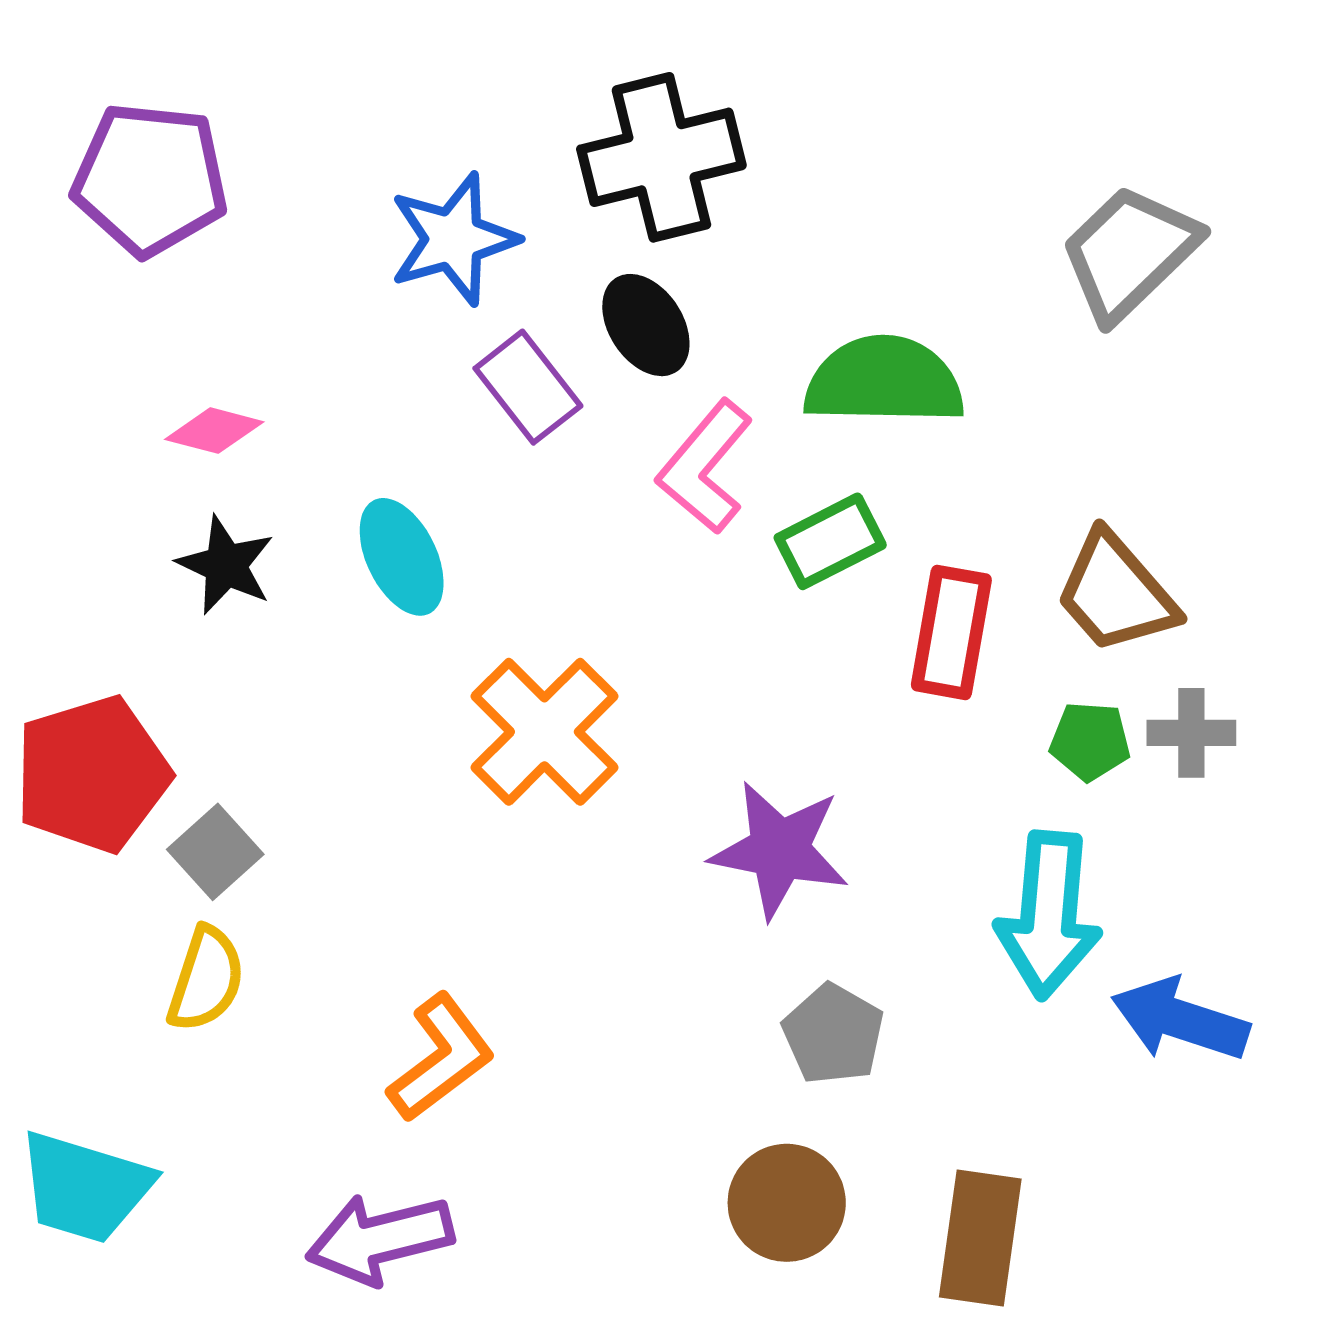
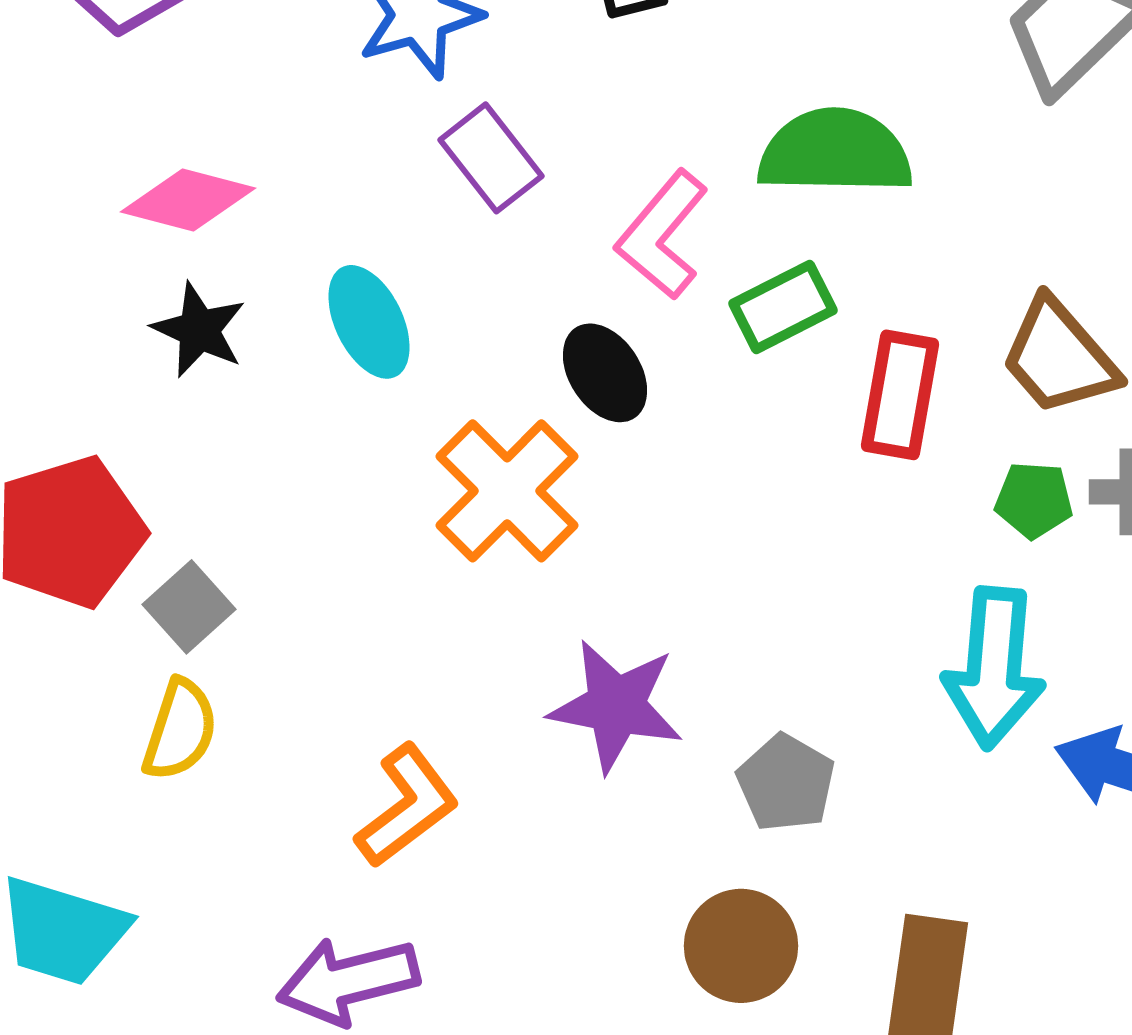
black ellipse: (646, 325) -> (605, 373), moved
pink diamond: (214, 431) -> (188, 200), size x1.4
purple star: (779, 850) -> (616, 706), moved

